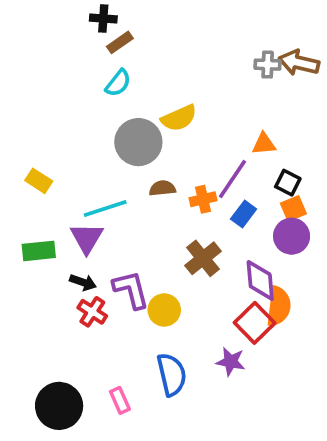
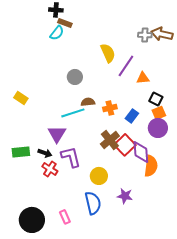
brown rectangle: (120, 42) -> (65, 23), turned 56
cyan semicircle: (118, 83) -> (57, 33), moved
yellow semicircle: (179, 118) -> (108, 53), moved, turned -90
gray circle: (138, 142) -> (75, 77), size x0.6
purple line: (232, 179) -> (126, 66), moved
cyan line: (105, 208) -> (73, 113), moved
purple triangle: (87, 238) -> (57, 134), moved
green rectangle: (39, 251) -> (21, 152), moved
yellow circle: (164, 310) -> (99, 176), moved
red square: (255, 323) -> (125, 145), moved

